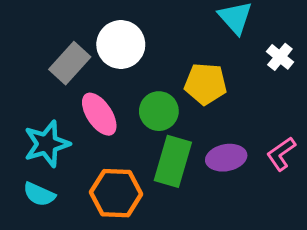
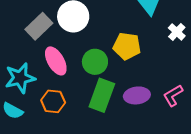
orange hexagon: (116, 193) -> (53, 101), moved, size x0.7

